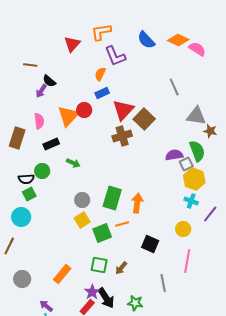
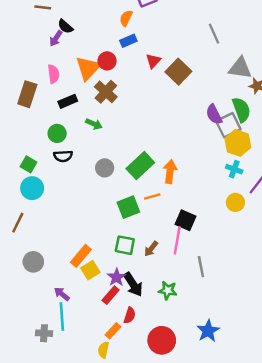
red triangle: (123, 110) -> (153, 61), size x0.6
brown cross: (122, 136) -> (106, 92), moved, turned -30
purple semicircle: (174, 155) -> (214, 114), turned -108
gray square: (186, 164) -> (228, 125), size x1.5
black semicircle: (26, 179) -> (63, 156), moved
green square: (29, 194) -> (29, 164), moved, turned -32
green rectangle: (112, 198) -> (140, 166), turned 30
yellow square: (82, 220) -> (90, 270), moved
yellow circle: (183, 229) -> (235, 202), moved
pink line: (187, 261) -> (177, 240), moved

